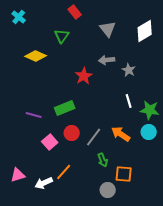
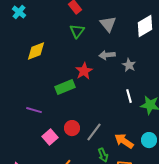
green triangle: (62, 36) -> (77, 31), moved
yellow diamond: (36, 56) -> (36, 51), turned -45
green rectangle: (65, 108) -> (65, 87), moved
cyan circle: (149, 132) -> (149, 140), moved
orange arrow: (121, 134) -> (124, 141), moved

